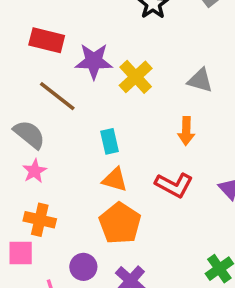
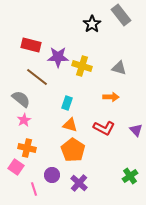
yellow cross: (136, 77) -> (82, 66), turned -30
orange arrow: (186, 131) -> (111, 97), turned -91
cyan rectangle: (109, 141) -> (67, 103), turned 32
pink square: (21, 253) -> (16, 167), turned 35

